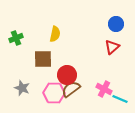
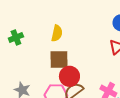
brown square: (43, 59) -> (59, 60), moved

